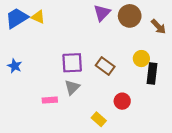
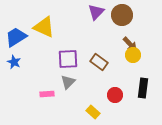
yellow triangle: (38, 17) -> (44, 27), moved, size x1.6
blue trapezoid: (17, 18) -> (16, 37), moved
brown arrow: (158, 27) -> (130, 44), moved
black rectangle: (152, 73) -> (143, 88), moved

